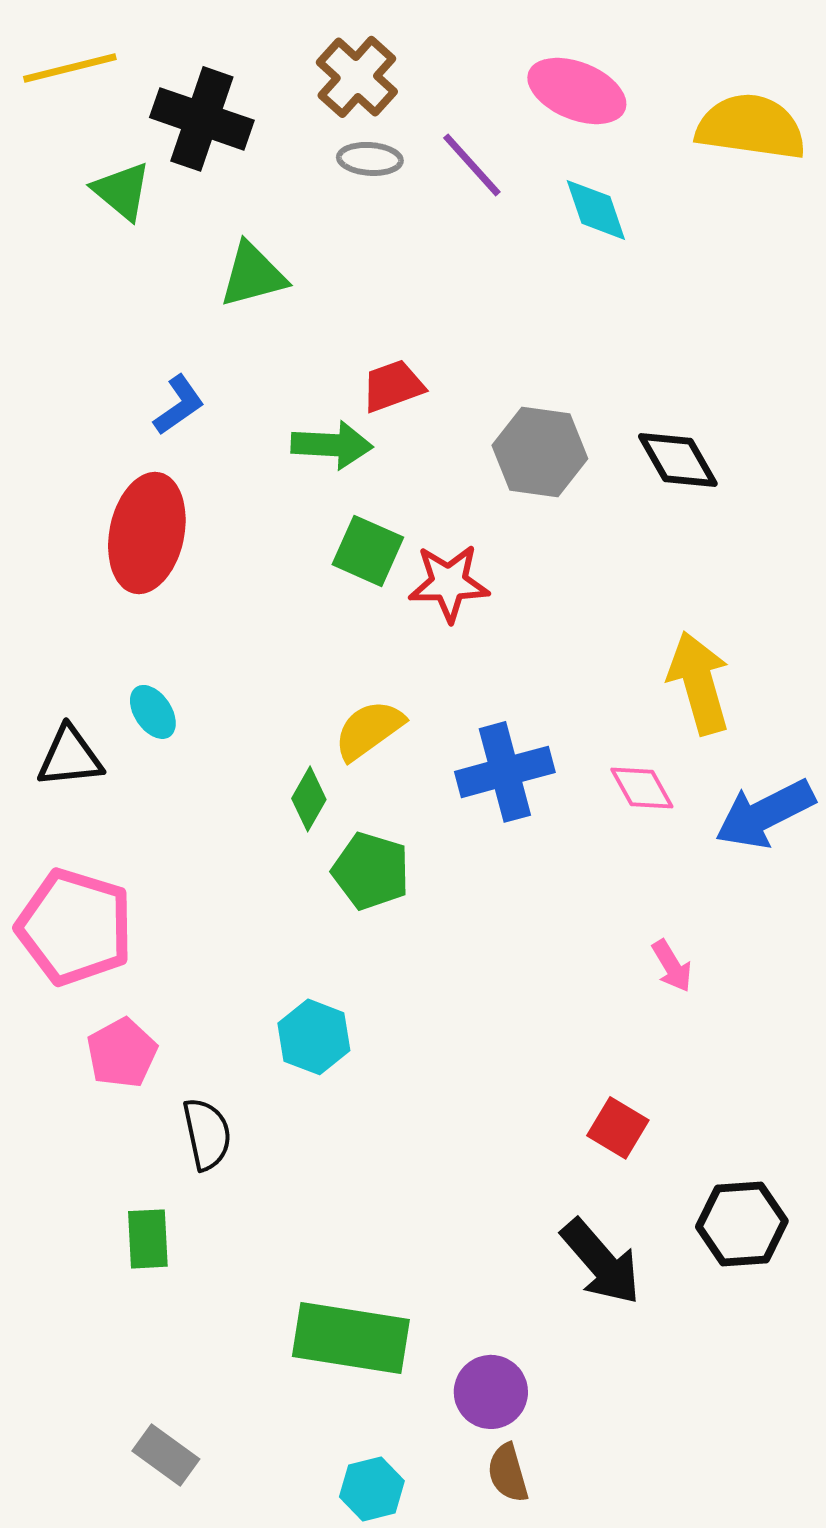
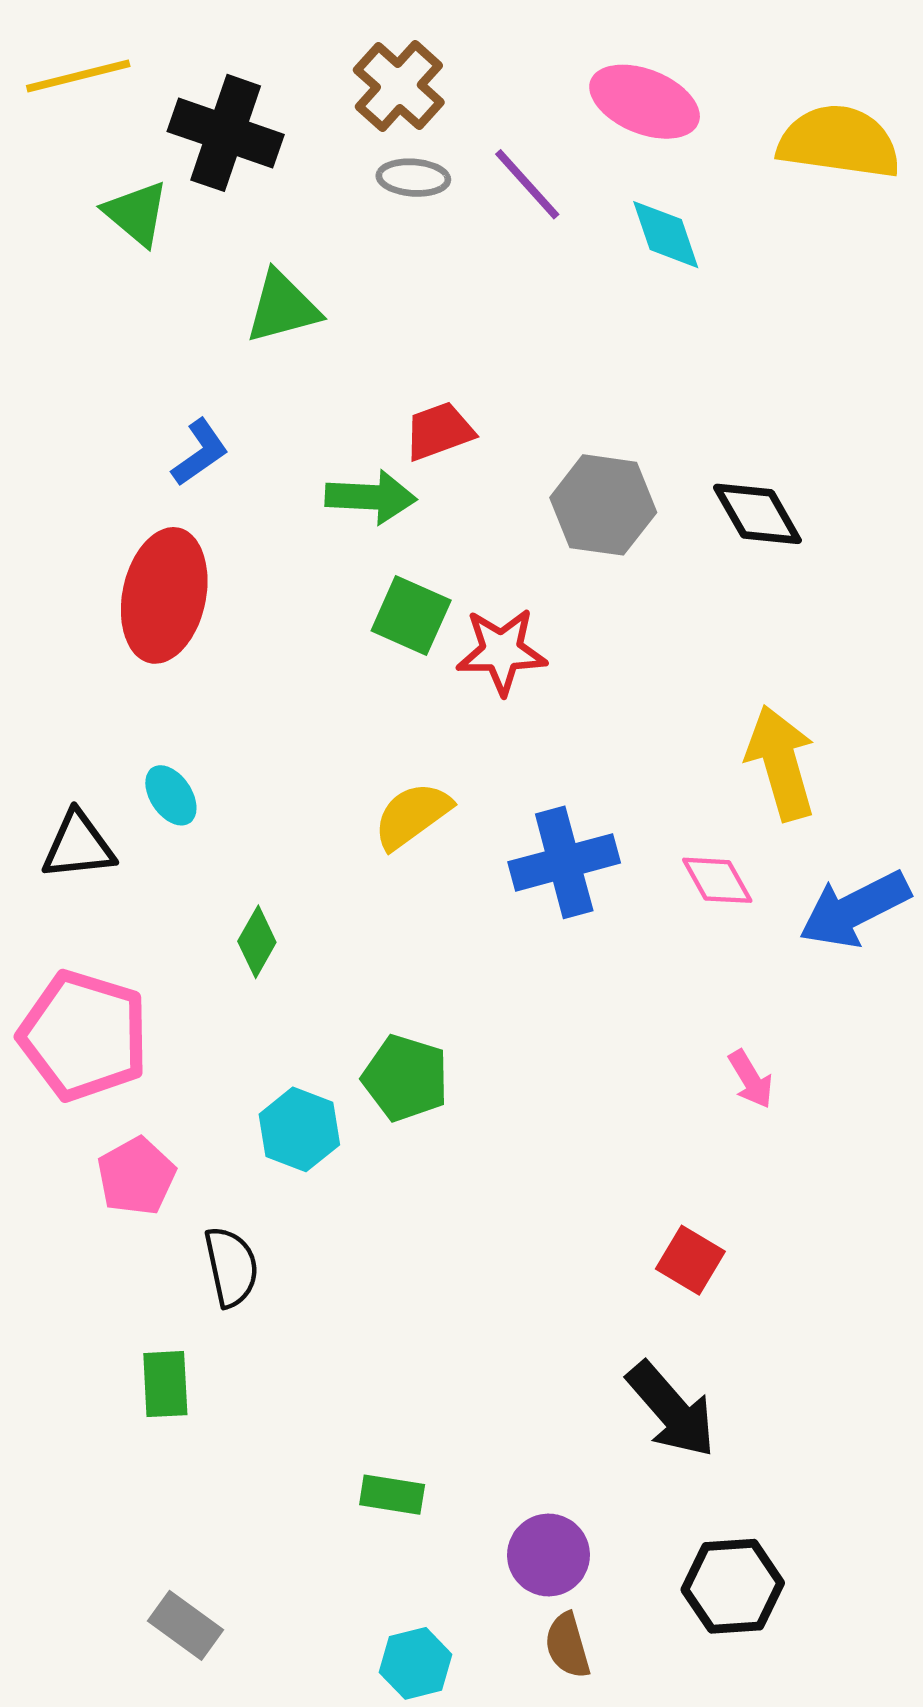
green diamond: (309, 799) -> (257, 942), moved
green pentagon: (371, 871) -> (406, 1078), moved
cyan hexagon: (314, 1037) -> (299, 1129), moved
black hexagon: (742, 1224) -> (733, 1586), moved
green rectangle: (351, 1338) -> (392, 1495), size x0.5

